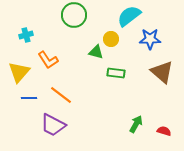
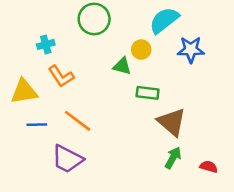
cyan cross: (26, 35) -> (46, 44), moved
yellow triangle: (19, 72) -> (24, 92), turned 40
brown triangle: (162, 72) -> (172, 122), moved

